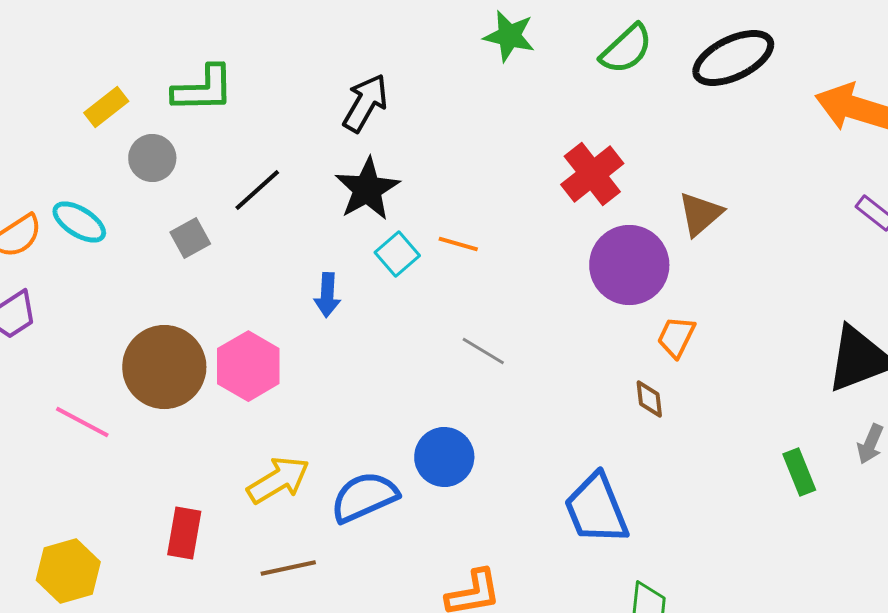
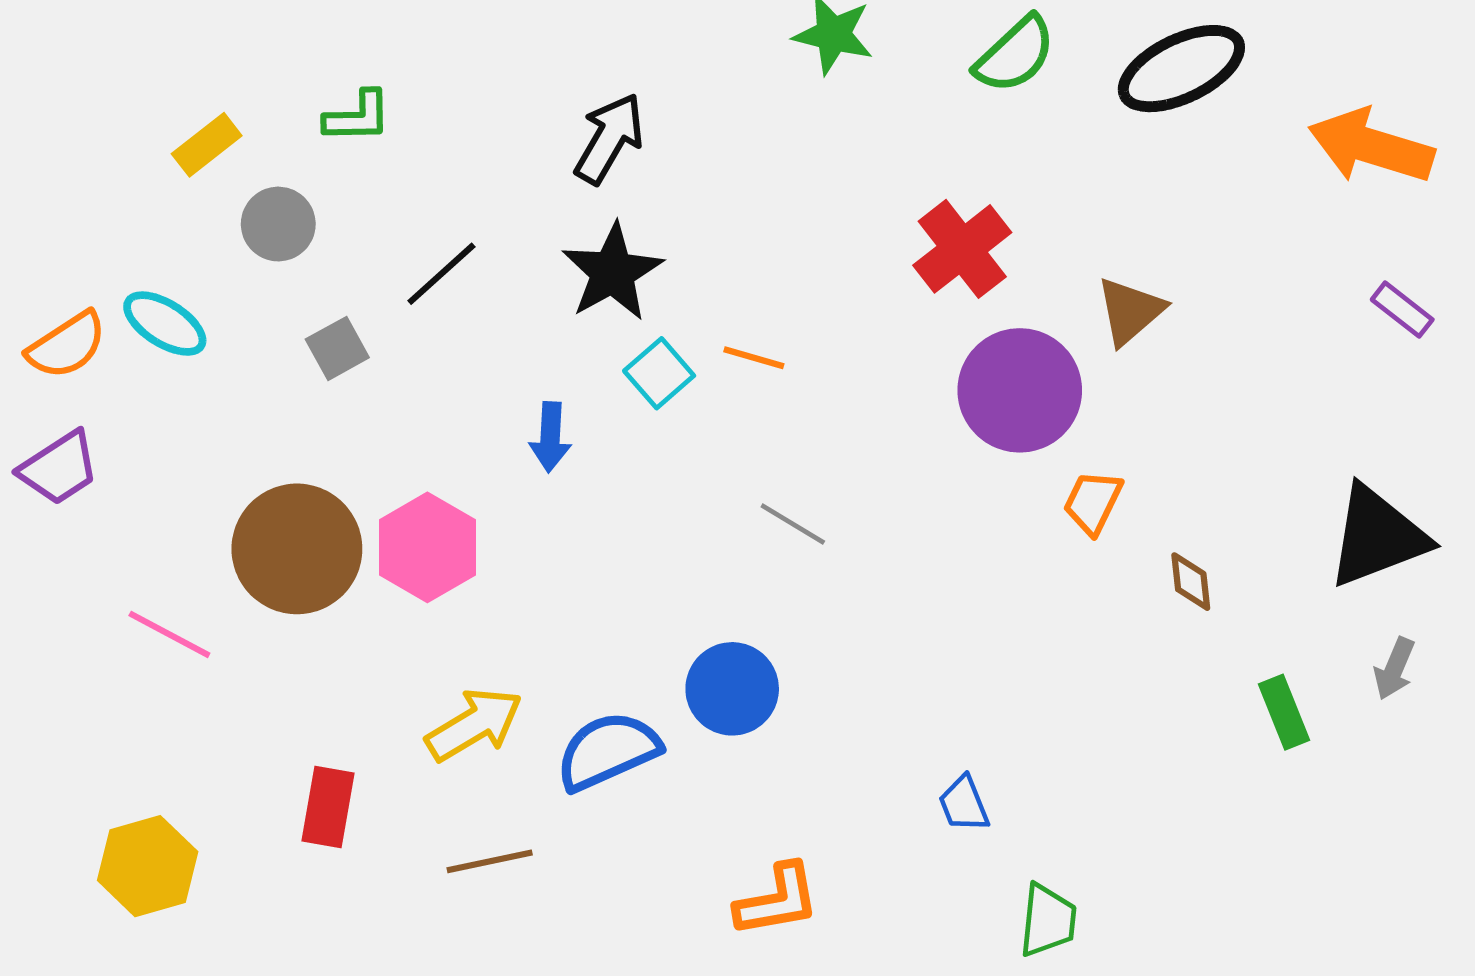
green L-shape: (203, 89) -> (358, 117), size x0.7
brown diamond: (649, 399) -> (1191, 582), moved
blue trapezoid: (596, 509) -> (964, 804), moved, size x0.5

